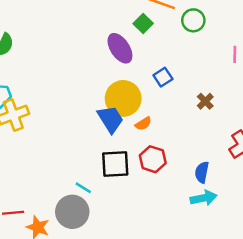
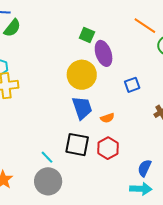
green square: (143, 24) -> (87, 35), moved, turned -35
yellow circle: (123, 98) -> (82, 75), moved
gray circle: (72, 212) -> (48, 181), moved

